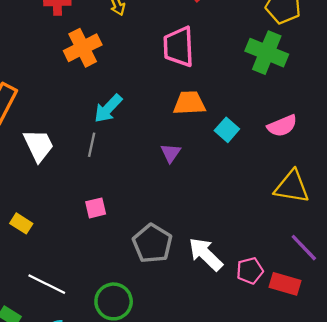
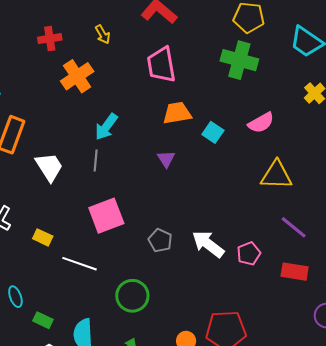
pink square: (96, 208) -> (106, 216), size x1.8
gray pentagon: (152, 243) -> (160, 240), size x0.7
white line: (47, 284) -> (80, 264), moved
red rectangle: (285, 284) -> (295, 272), moved

